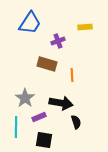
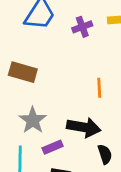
purple cross: (58, 41) -> (82, 27), moved
brown rectangle: (47, 64) -> (23, 72), moved

